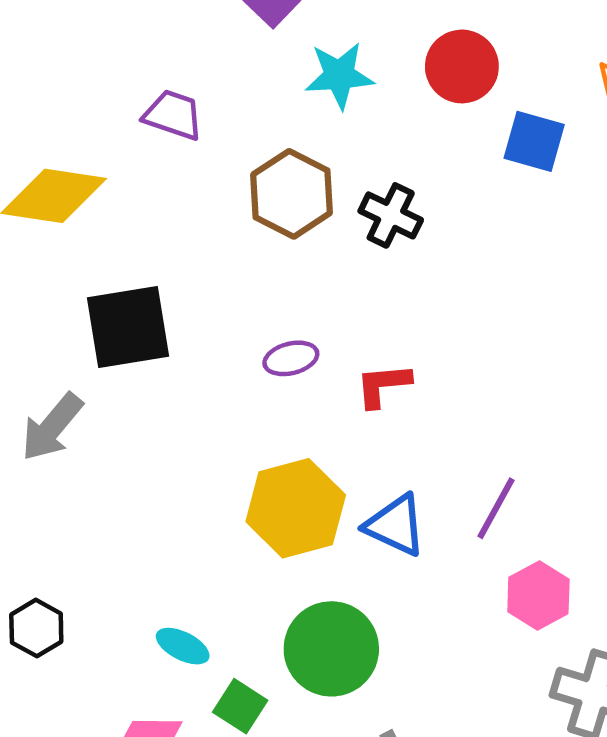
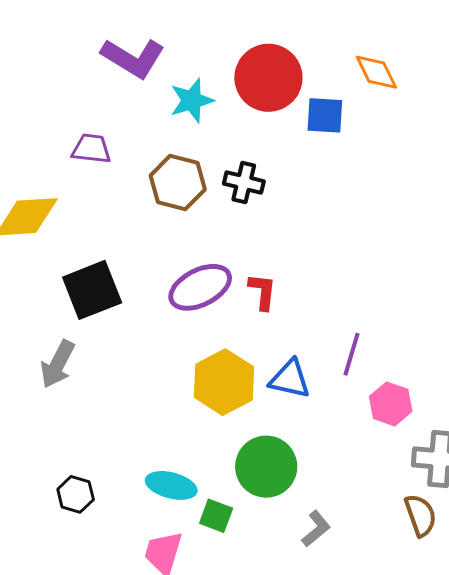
red circle: (462, 66) -> (268, 78), size x1.4
purple ellipse: (291, 358) -> (200, 287), size x1.8
red L-shape: (383, 385) -> (263, 292), turned 114
cyan ellipse: (183, 646) -> (171, 485), size x1.4

